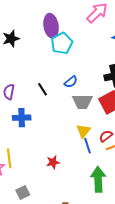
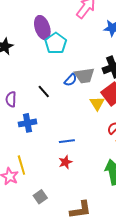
gray trapezoid: (82, 102) -> (84, 76), moved
yellow triangle: (83, 131) -> (97, 103), moved
blue line: (88, 146) -> (67, 141), moved, turned -70

